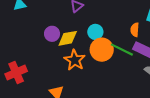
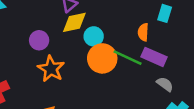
yellow diamond: (68, 38) -> (74, 22), moved
orange star: (75, 60) -> (51, 69), moved

